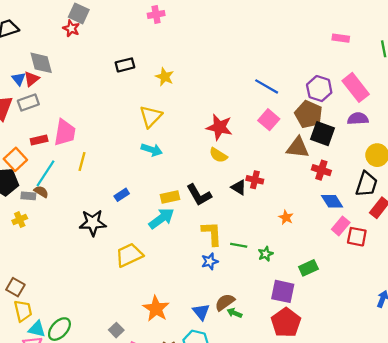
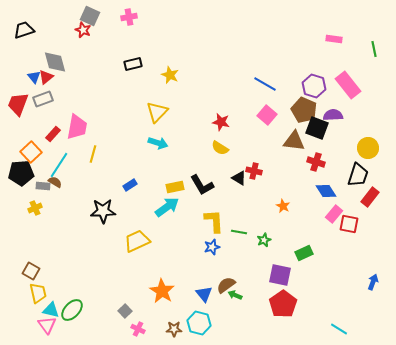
pink cross: (156, 14) -> (129, 17), moved
purple semicircle: (358, 119) -> (333, 115), moved
red star: (219, 127) -> (221, 122), size x0.7
red rectangle: (39, 140) -> (53, 134), turned -35

